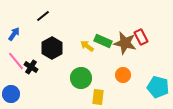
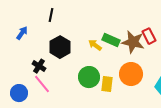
black line: (43, 16) -> (51, 15), turned -40
pink line: (16, 61) -> (42, 84), moved
orange circle: (123, 75) -> (131, 74), size x1.5
yellow rectangle: (98, 97) -> (107, 84), moved

